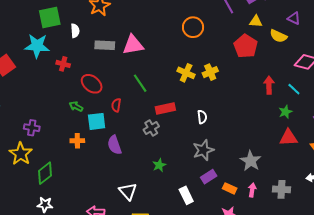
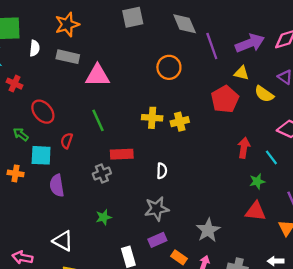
gray rectangle: (105, 45) -> (68, 57), moved
yellow cross: (186, 73) -> (152, 118), turned -30
white triangle: (128, 191) -> (63, 241), turned -30

